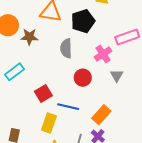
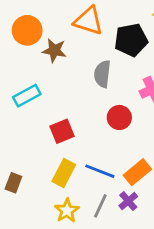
blue line: (68, 107) -> (100, 171), moved

